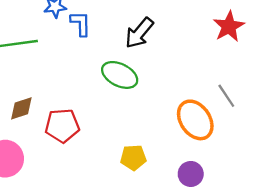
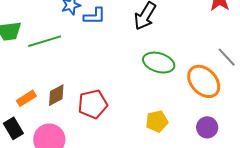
blue L-shape: (81, 24) -> (95, 16), turned 100
green ellipse: (120, 75) -> (159, 63), moved

